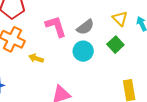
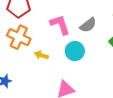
cyan circle: (83, 51) -> (75, 51), moved

